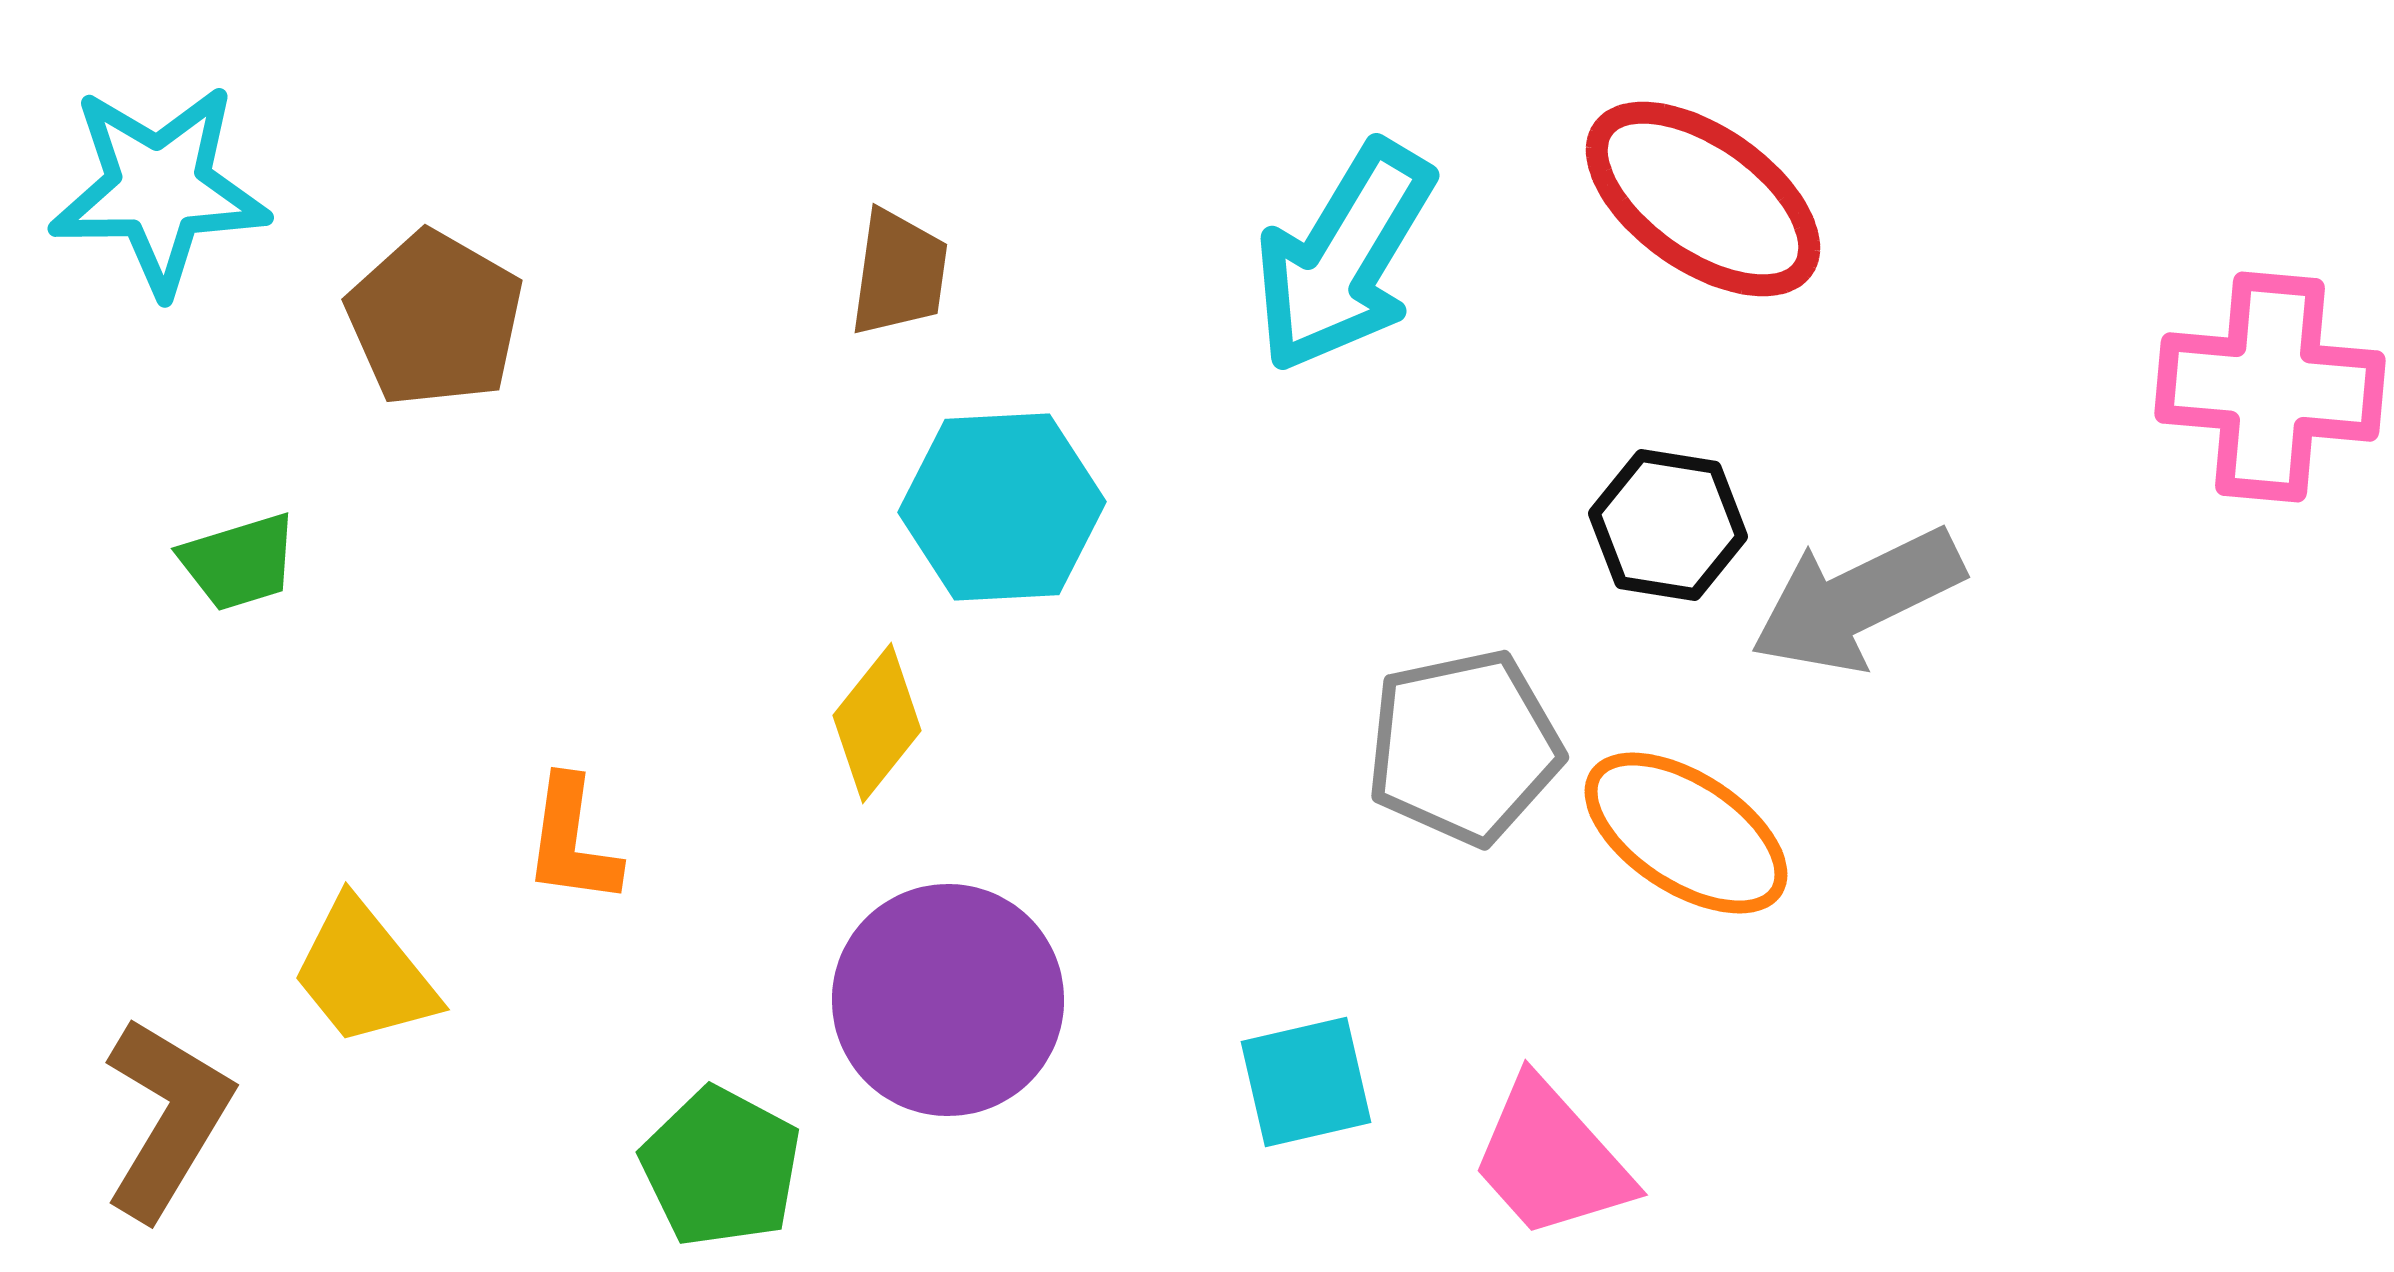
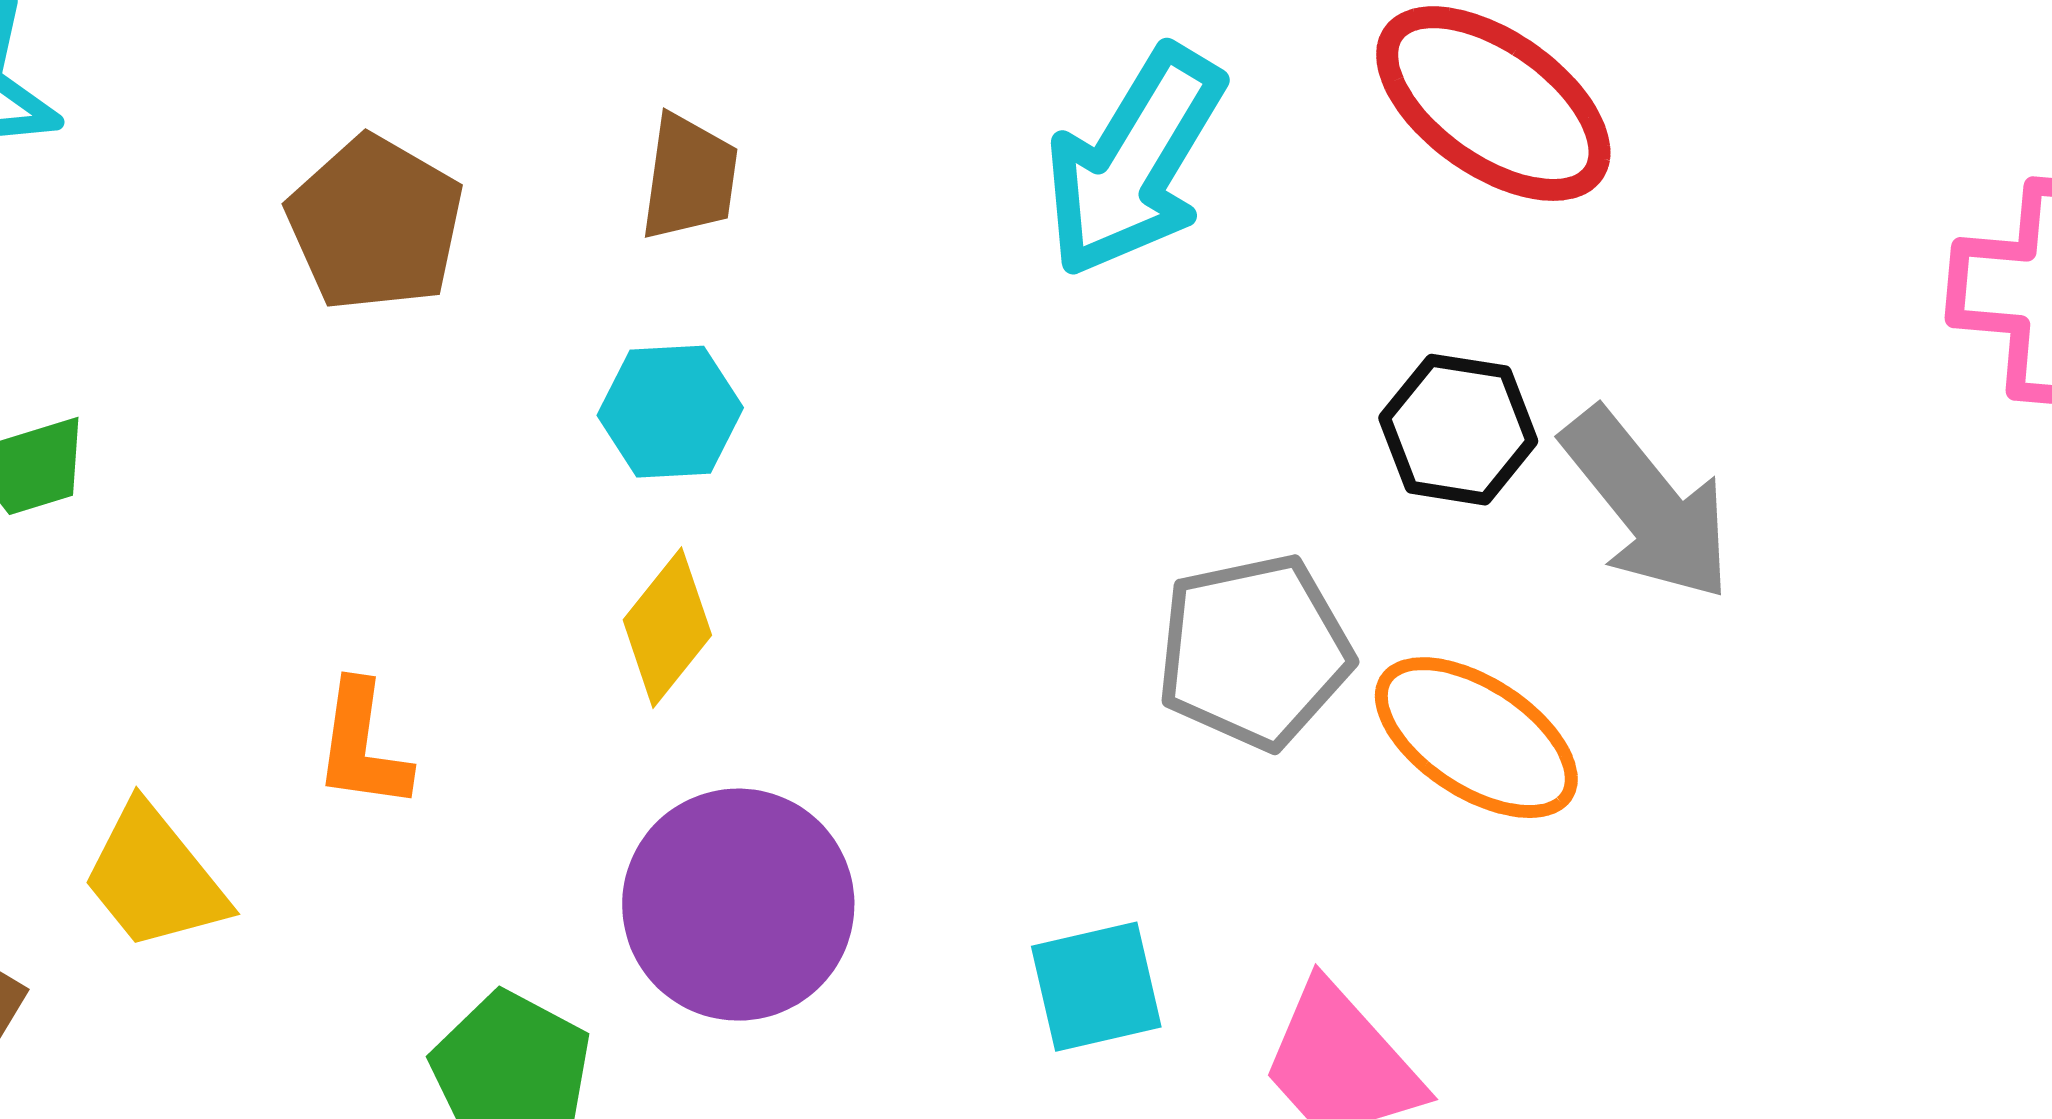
brown pentagon: (435, 319) -> (375, 224), moved
cyan hexagon: (1002, 507) -> (670, 412), moved, size x0.7
gray arrow: (1857, 600) -> (1647, 505), turned -103

